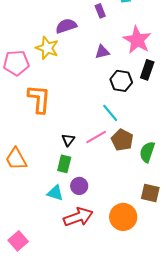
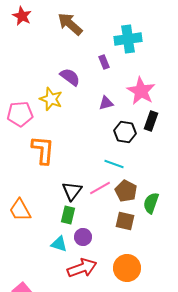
purple semicircle: (66, 26) -> (70, 77), turned 55
cyan line: (110, 113) -> (114, 164), turned -30
black triangle: (68, 140) -> (72, 191), size x1.5
brown square: (150, 193) -> (125, 221), moved

